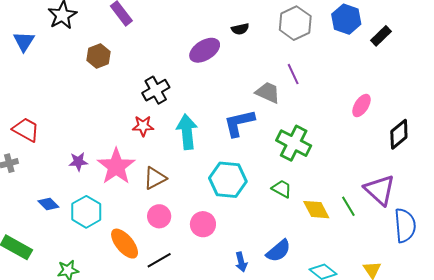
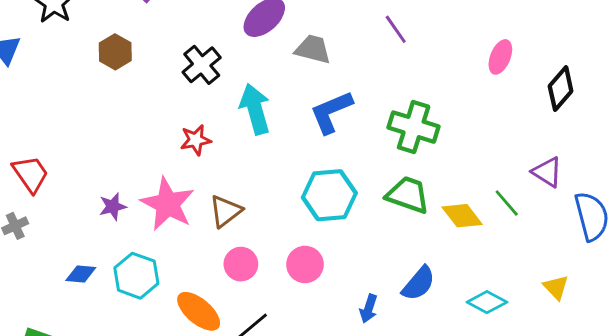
black cross: (156, 90) -> (202, 65), moved
gray trapezoid: (268, 93) -> (313, 49), moved
red trapezoid: (26, 129) -> (31, 174), turned 36
cyan arrow: (187, 132) -> (255, 109), moved
green trapezoid: (282, 189) -> (408, 195), size x1.5
purple triangle: (380, 190) -> (547, 172), size x0.7
blue diamond: (48, 204) -> (81, 274), turned -30
blue arrow: (241, 262) -> (369, 309), turned 42

